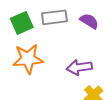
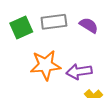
orange star: (28, 59) -> (45, 65), moved

